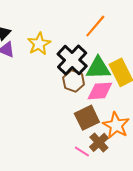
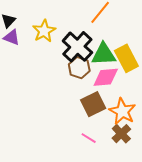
brown cross: (99, 142) -> (121, 134), moved

